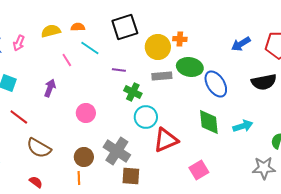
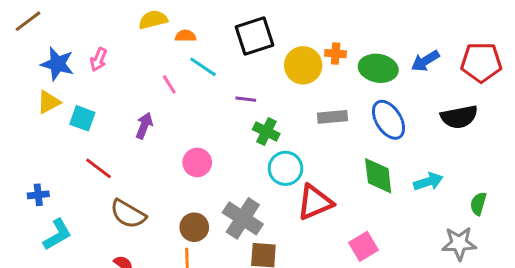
yellow semicircle: (51, 31) -> (153, 20), moved
green ellipse: (190, 67) -> (378, 68), moved
gray rectangle: (162, 76) -> (333, 117), moved

